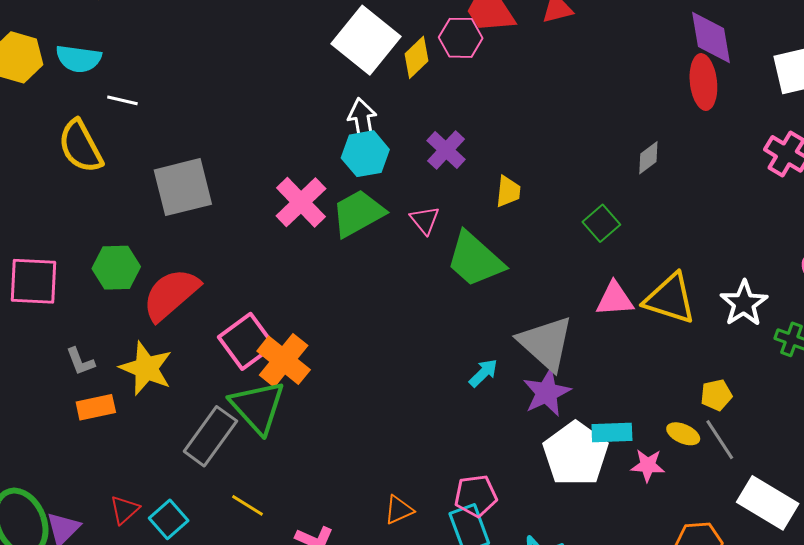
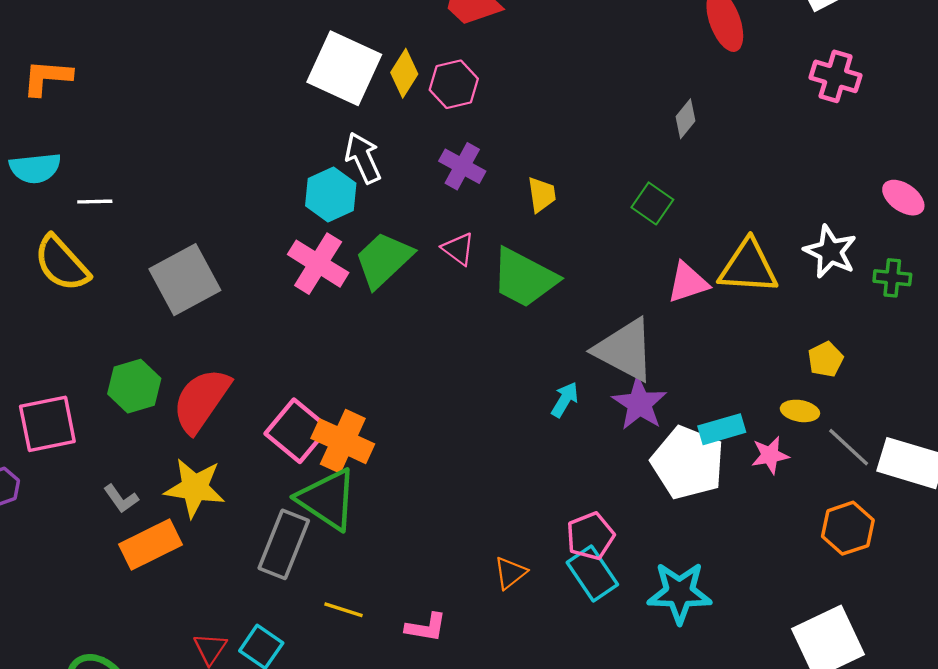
pink hexagon: (461, 38) -> (454, 84), moved
cyan hexagon: (365, 154) -> (331, 194), moved
orange rectangle: (96, 407) -> (150, 544), size x1.4
gray line: (720, 440) -> (849, 447), moved

